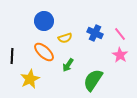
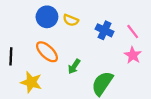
yellow semicircle: (65, 38) -> (71, 20), moved, turned 40
yellow star: (30, 79) -> (31, 82), turned -30

